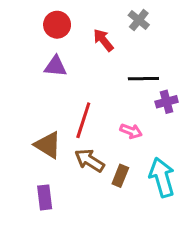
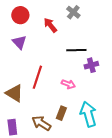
purple triangle: (56, 66) -> (19, 42), turned 42
brown arrow: (89, 160) -> (41, 123), moved

